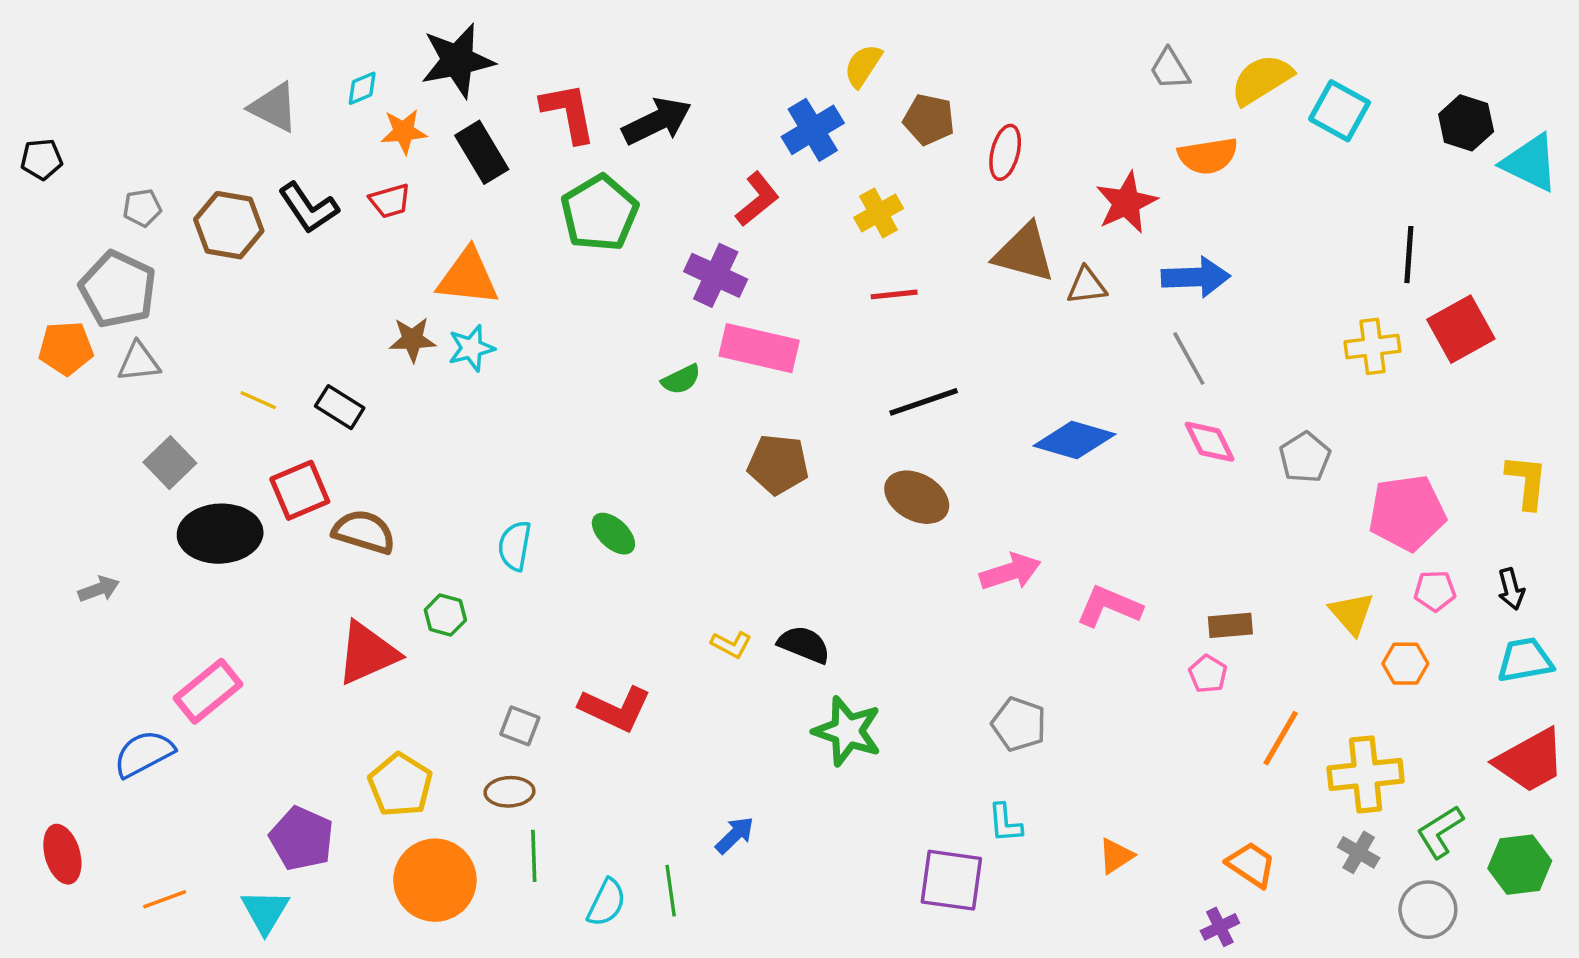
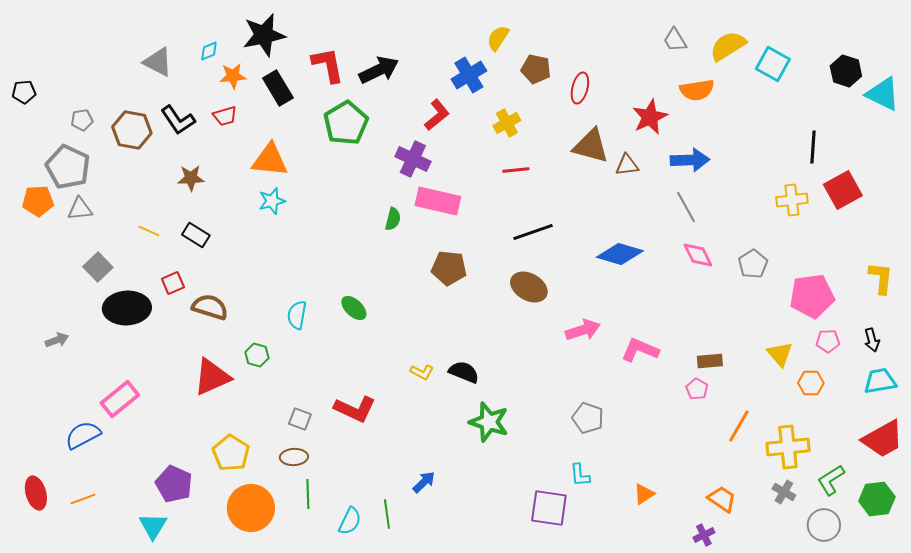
brown star: (412, 340) -> (191, 178), moved
green semicircle: (681, 379) -> (393, 219), turned -50
red square: (300, 490) -> (173, 283), size x0.7
orange line: (165, 899) -> (83, 499), moved

